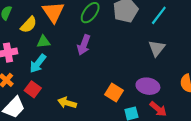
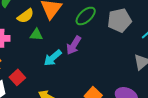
cyan arrow: (38, 63) -> (53, 58), moved

